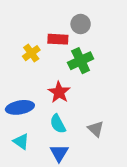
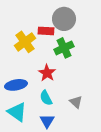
gray circle: (81, 24) -> (64, 19), size x1.5
yellow cross: (31, 53) -> (25, 42), size x1.5
cyan triangle: (21, 142) -> (17, 112), size x1.5

